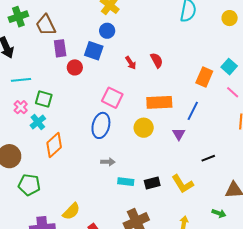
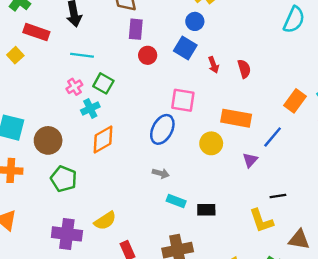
blue square: (94, 51) -> (185, 48), moved
pink square: (112, 98) -> (183, 100), turned -30
yellow L-shape: (183, 184) -> (261, 221), moved

